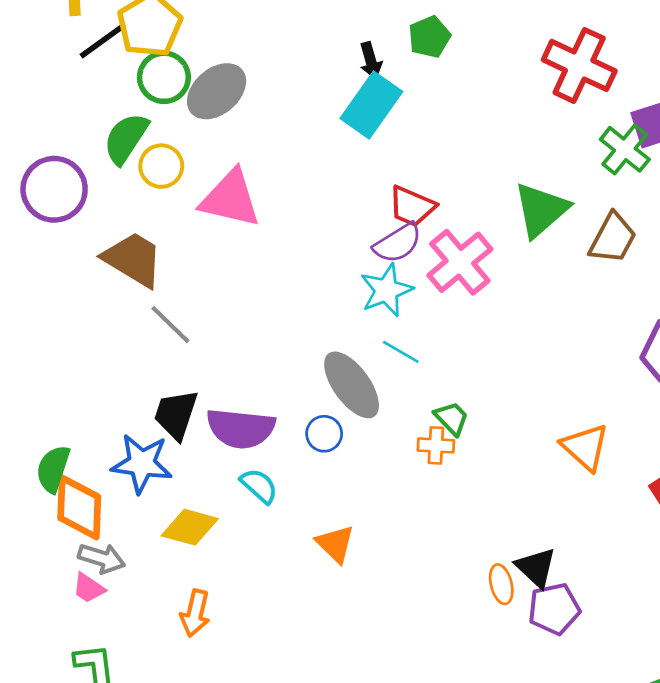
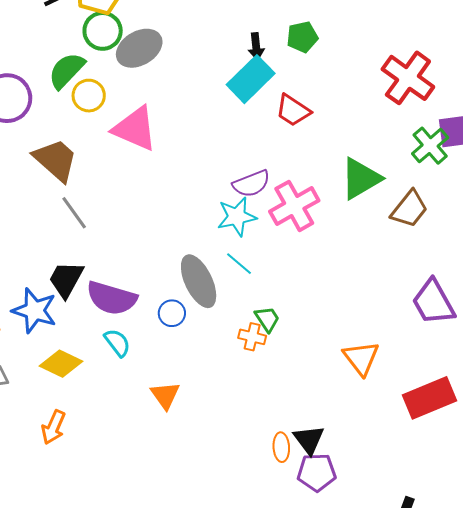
red trapezoid: (412, 206) -> (293, 110), moved

